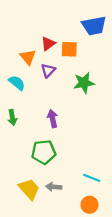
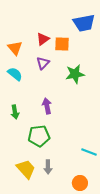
orange triangle: (28, 57) -> (15, 48), moved
green arrow: (12, 117) -> (15, 112), moved
cyan line: (92, 178) -> (89, 152), moved
gray arrow: (54, 187) -> (48, 167), turned -96

